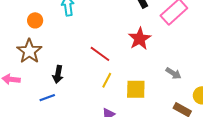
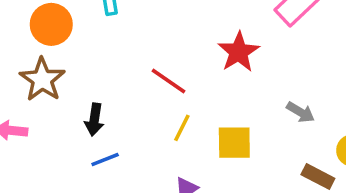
orange circle: (35, 20) -> (51, 24), size x1.5
blue line: (47, 98) -> (105, 160), moved

